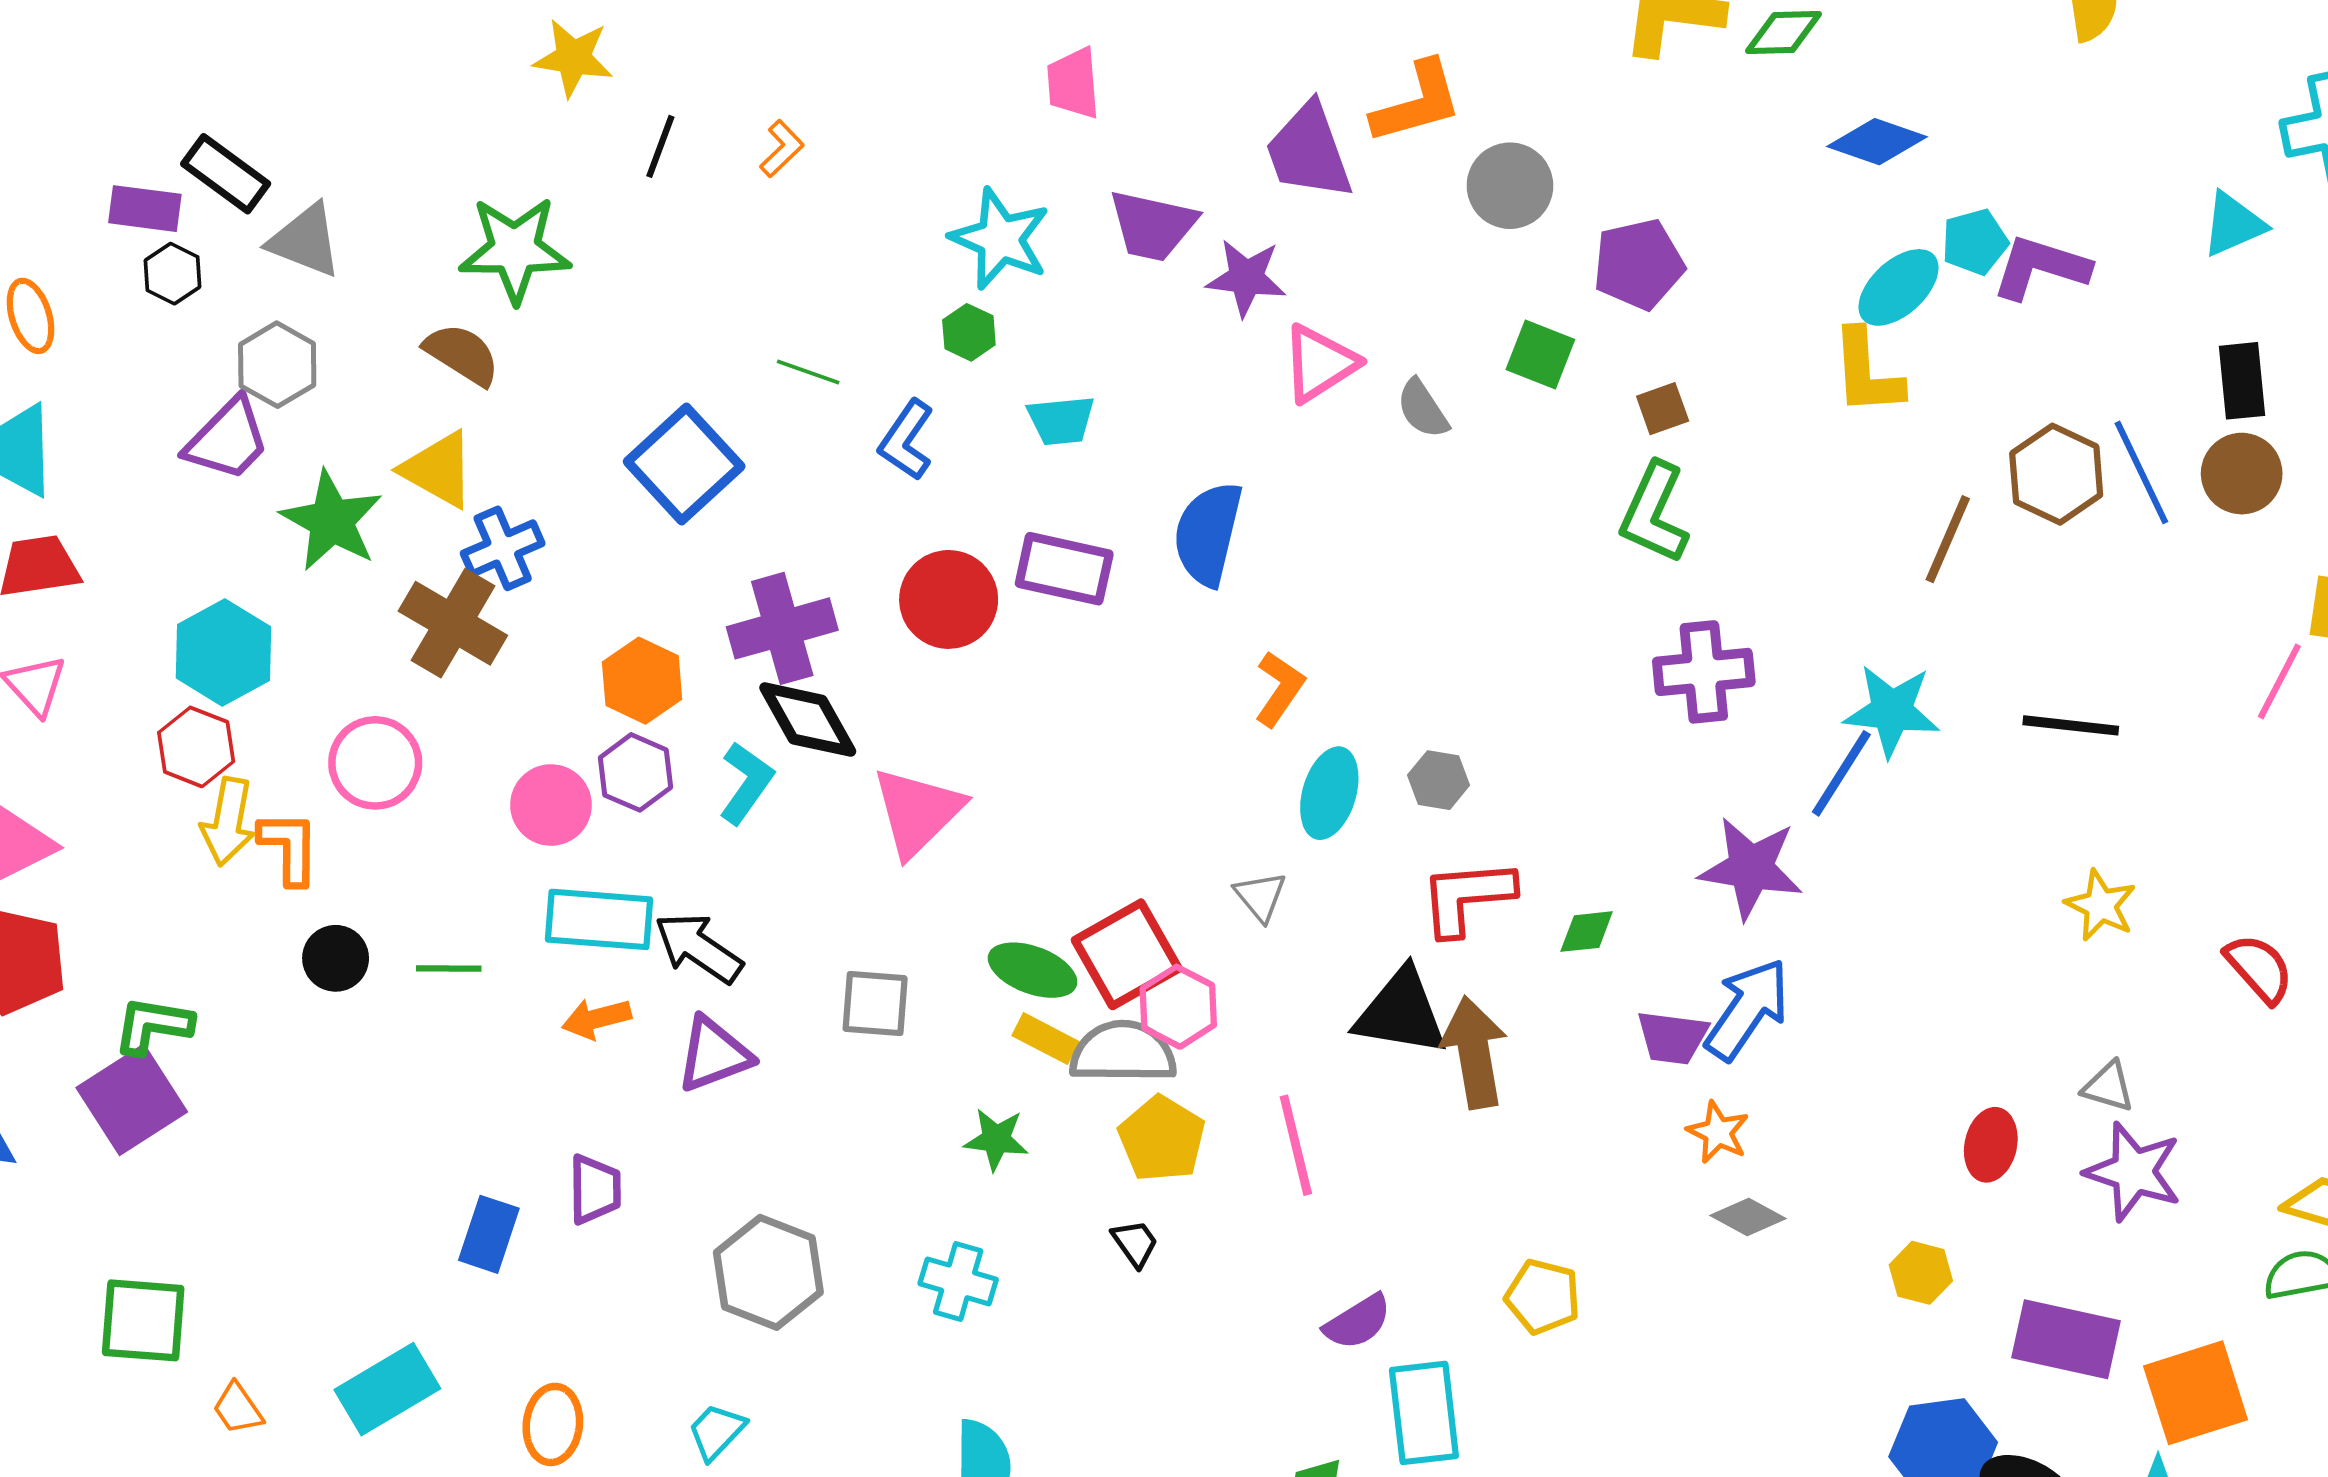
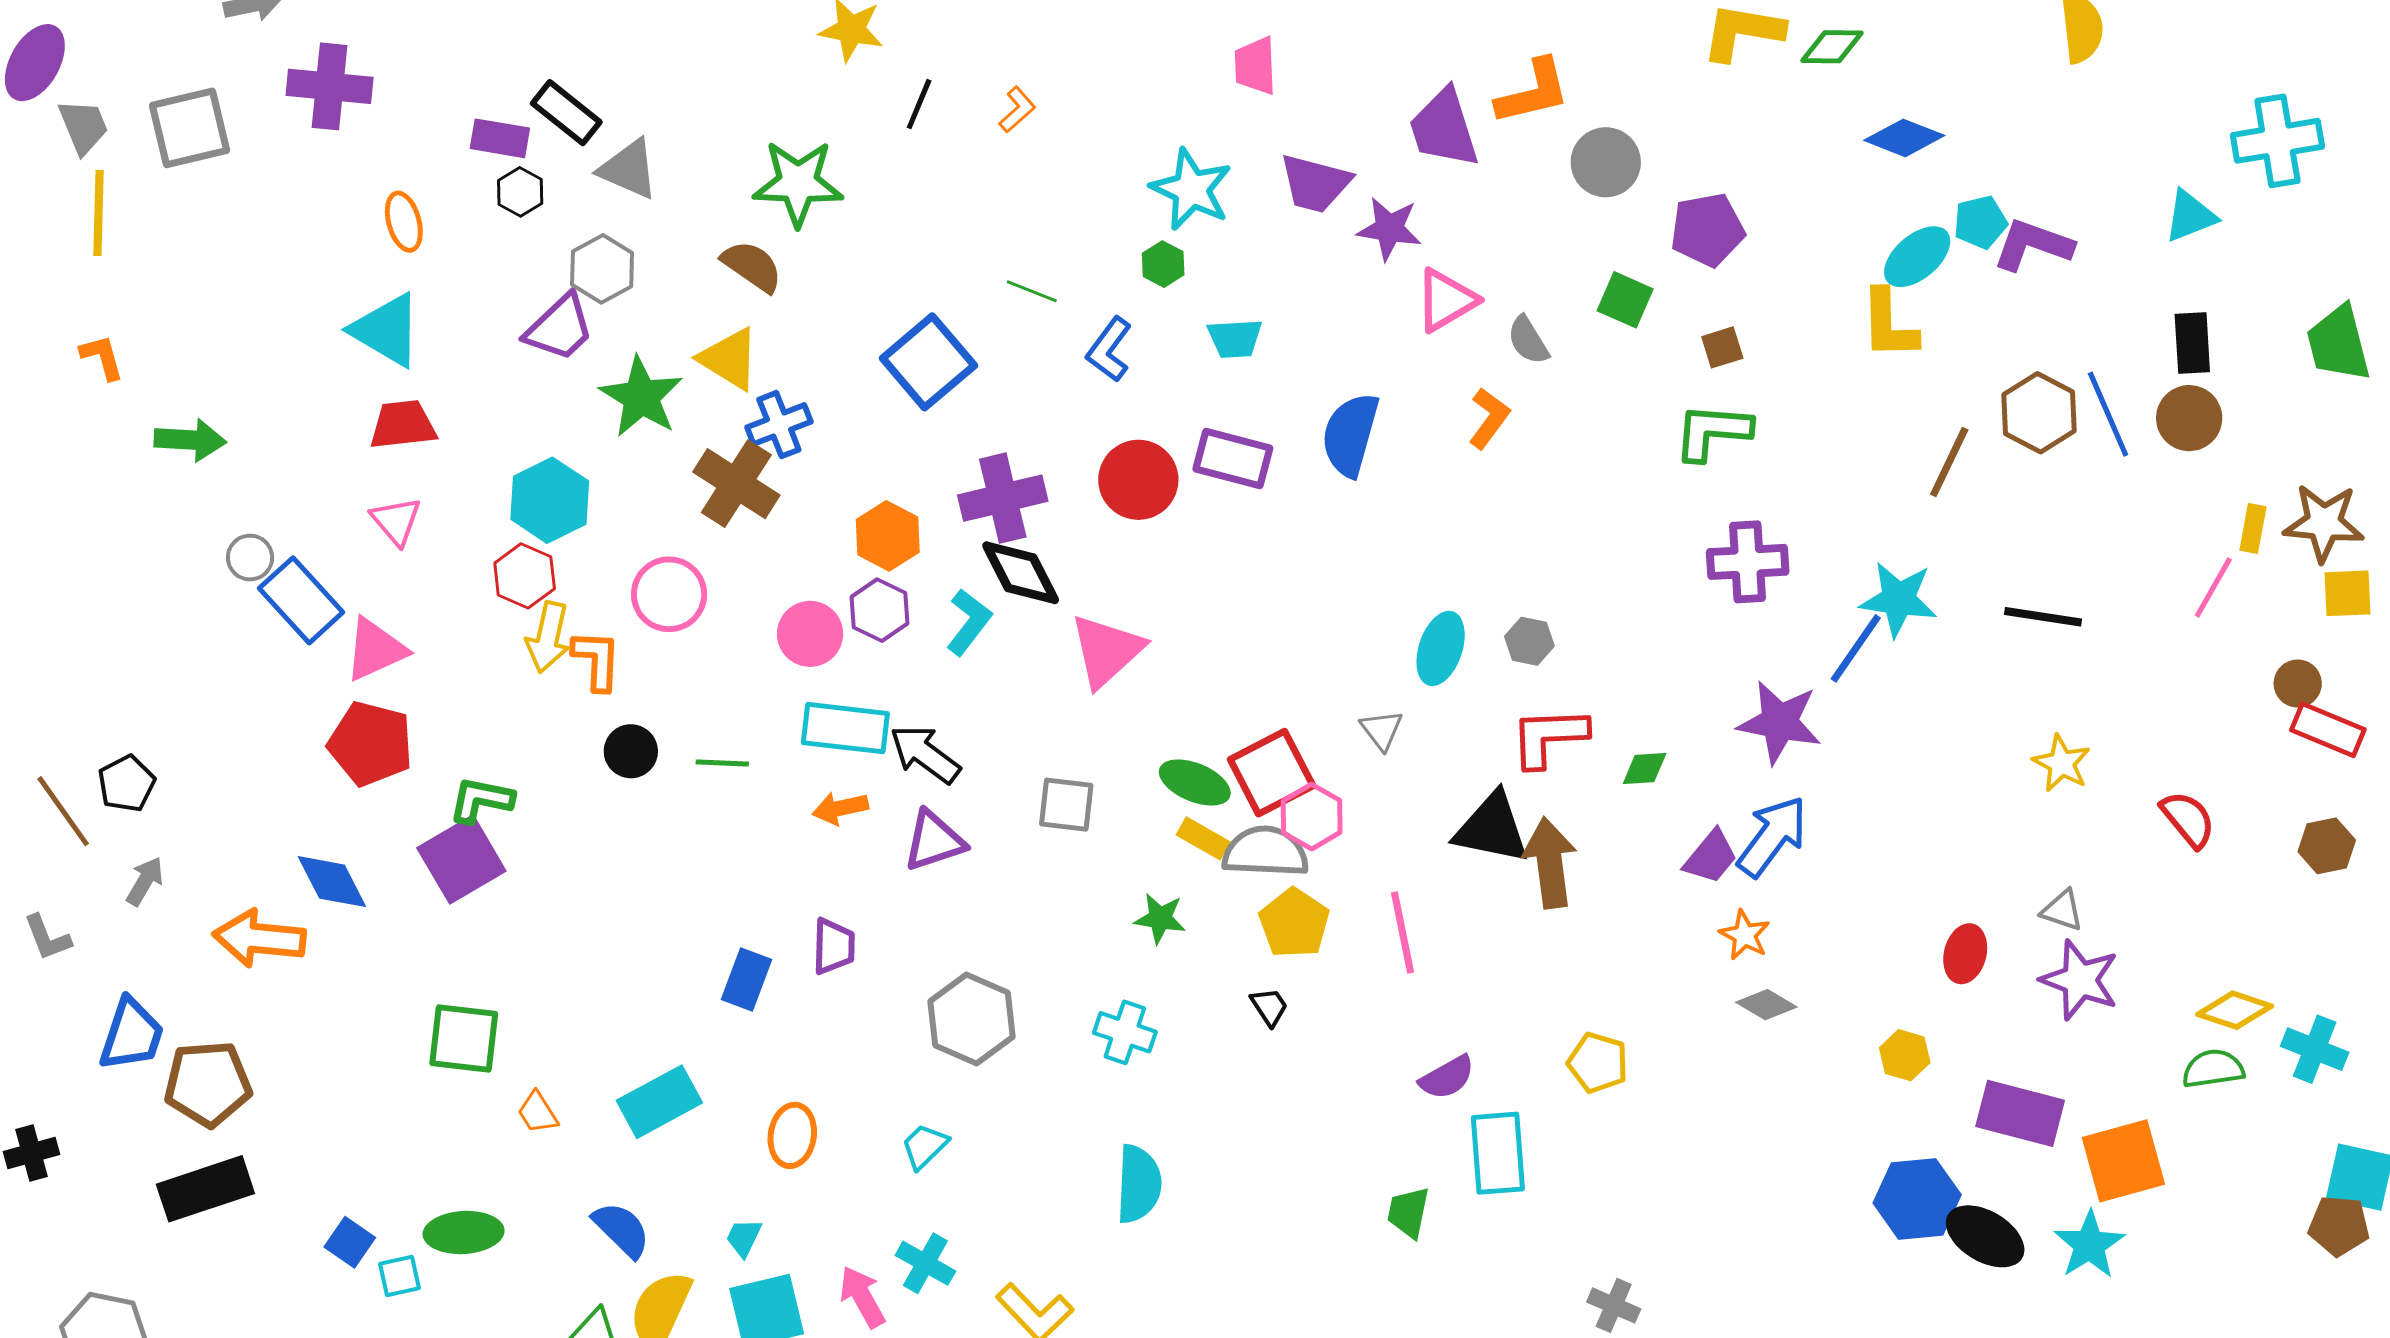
green L-shape: (1654, 513) -> (1712, 432), turned 68
orange L-shape: (1279, 689) -> (1489, 418), moved
purple trapezoid: (1672, 1037) -> (1711, 857), turned -60

